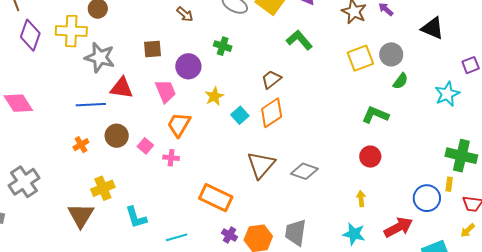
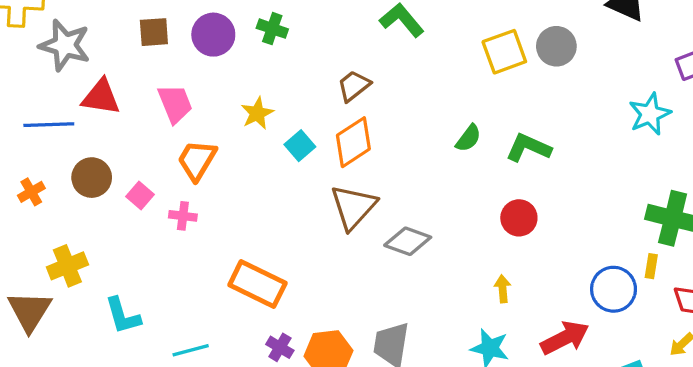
purple circle: (188, 66) -> (213, 35), moved
green semicircle: (400, 81) -> (468, 138), moved
brown triangle: (261, 165) -> (353, 207), moved

